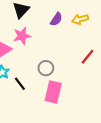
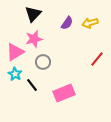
gray circle: (46, 68) -> (43, 62), moved
pink rectangle: (53, 92) -> (64, 93), turned 55

